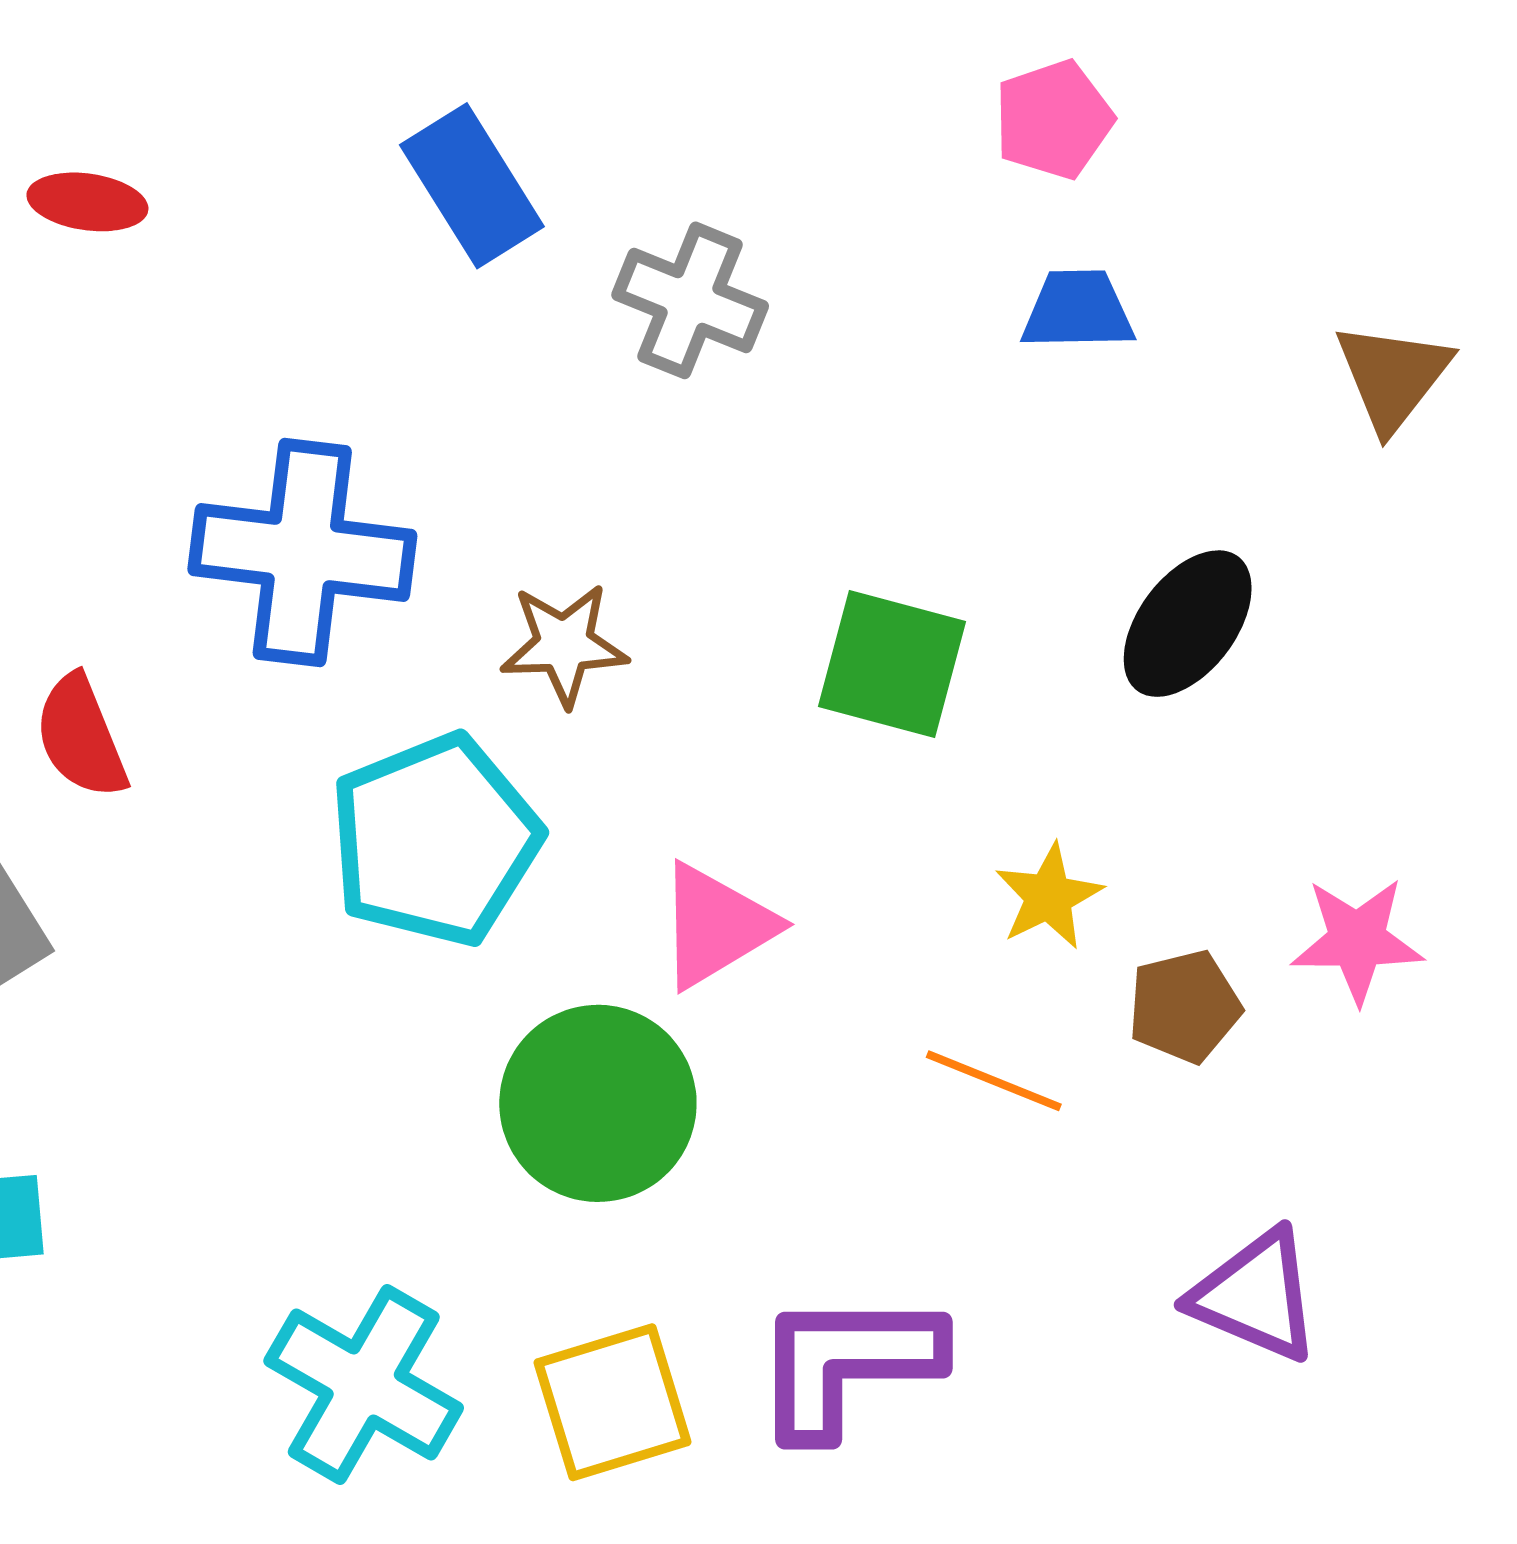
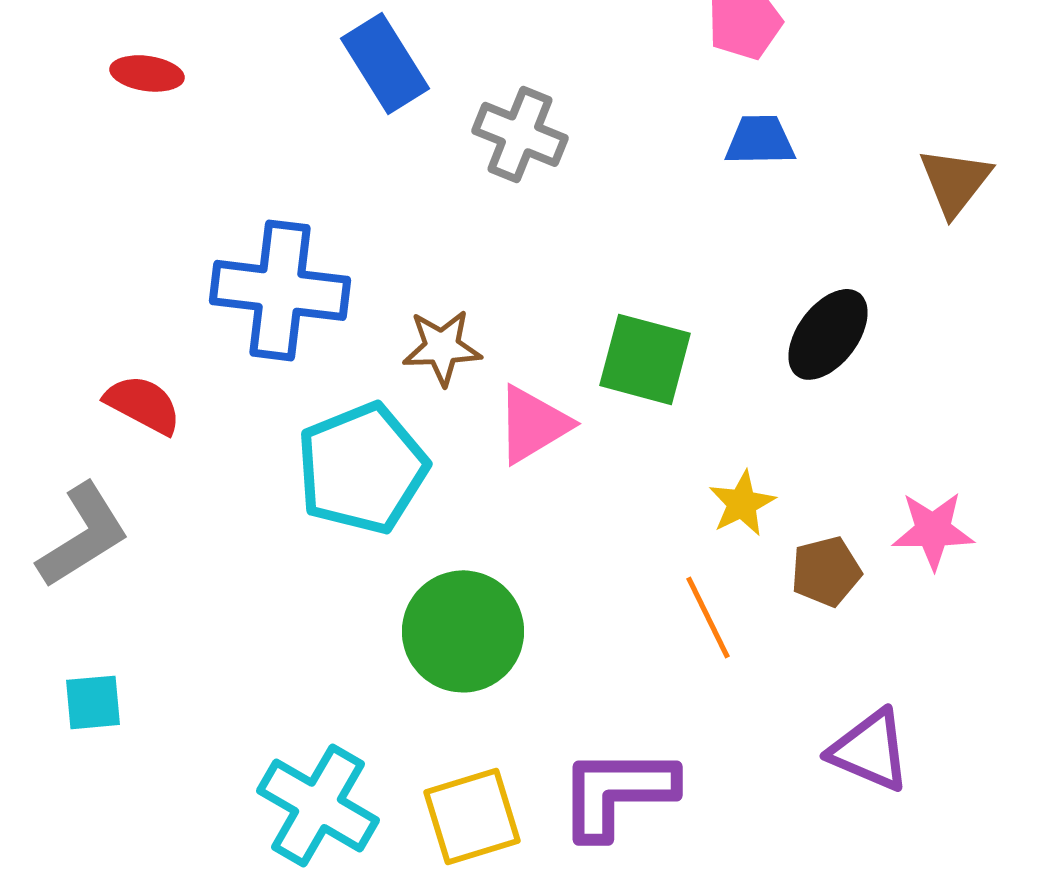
red semicircle: (81, 737) -> (143, 404), turned 140
pink triangle: (716, 926) -> (533, 424), moved
orange line: (994, 1081) -> (708, 617), turned 42

